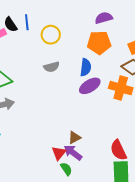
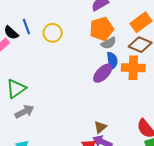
gray semicircle: (51, 67) -> (109, 43), moved
blue semicircle: (86, 67) -> (112, 61), moved

